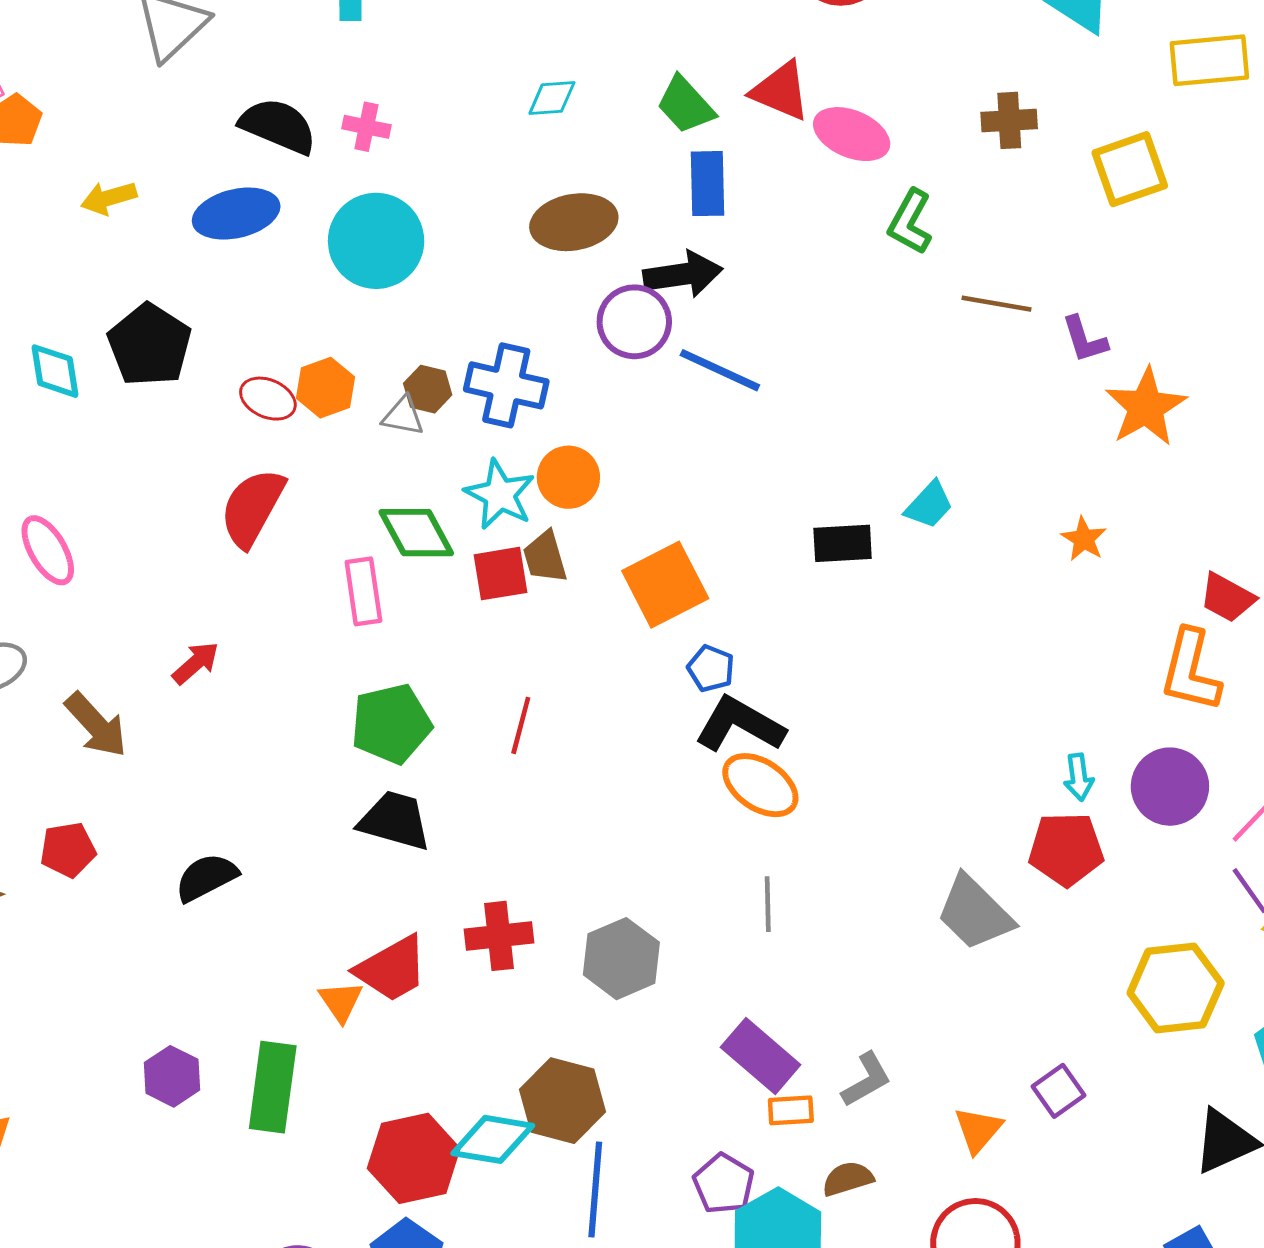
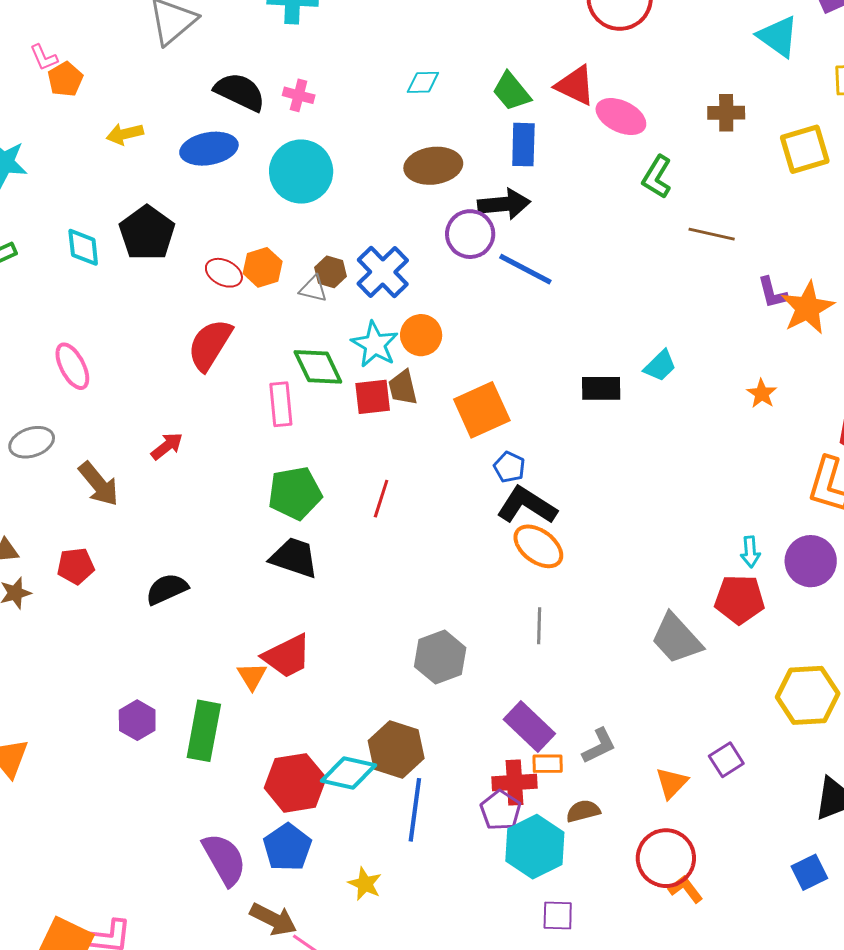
purple L-shape: (1085, 339) -> (773, 293), moved
blue cross: (506, 385) -> (383, 272), turned 30
red cross: (499, 936) -> (515, 783), moved

